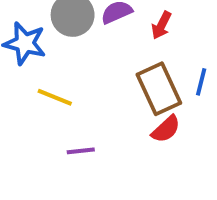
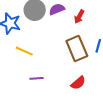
red semicircle: (166, 129) -> (78, 83), moved

